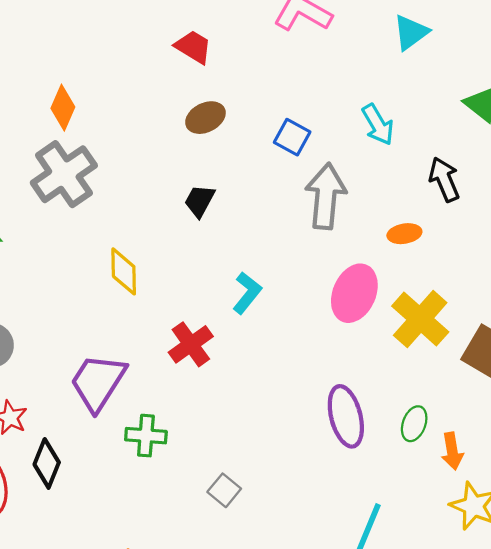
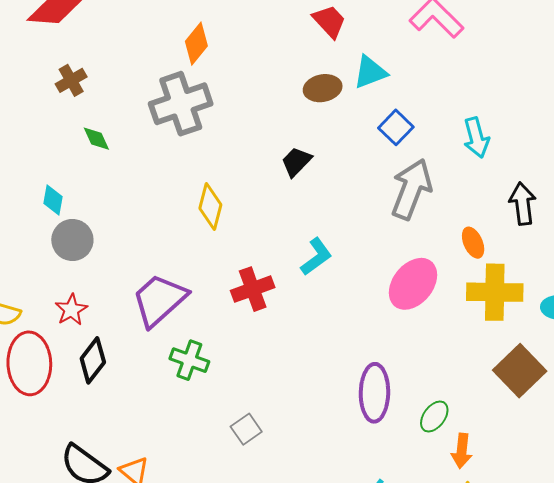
cyan triangle: (411, 32) -> (370, 72), moved
orange ellipse: (404, 234) -> (473, 243), turned 60
yellow cross: (420, 319) -> (495, 292), moved, turned 34

